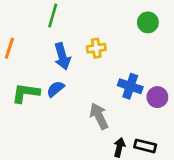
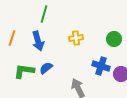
green circle: (148, 22) -> (114, 39), moved
blue arrow: (62, 56) -> (38, 41), moved

